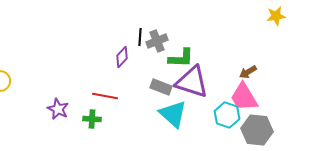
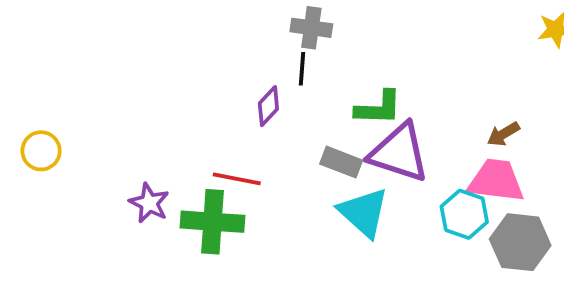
gray cross: (157, 41) -> (311, 28), moved, turned 30
pink trapezoid: (244, 97) -> (496, 181), turned 128
green cross: (92, 119) -> (213, 222), size x1.8

